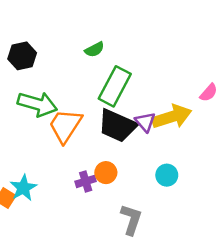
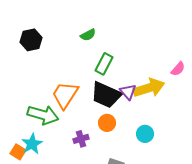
green rectangle: (115, 86) -> (104, 64), size x0.7
green arrow: (37, 104) -> (43, 115), moved
orange circle: (106, 173) -> (107, 123), moved

